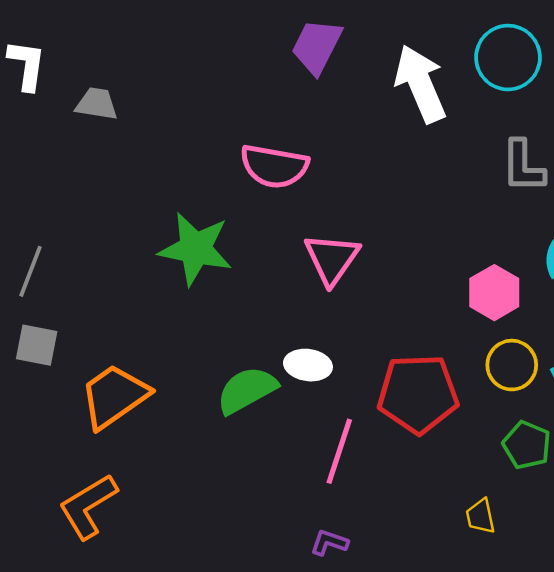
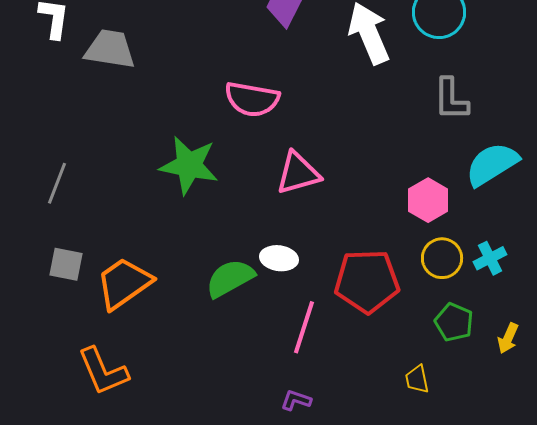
gray trapezoid: (97, 104) -> (110, 49), size x1.5
pink triangle: (332, 259) -> (298, 173), turned 39
gray square: (37, 345) -> (66, 264), moved
orange L-shape: (88, 506) -> (103, 371), turned -82

